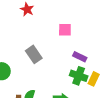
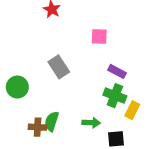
yellow rectangle: (94, 79) -> (132, 110), moved

